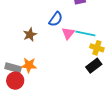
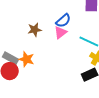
pink triangle: (68, 33) -> (60, 33), moved

